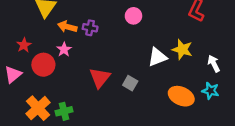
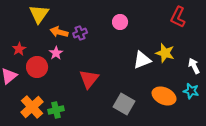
purple cross: (90, 28) -> (80, 33), turned -32
gray square: (130, 83) -> (124, 104), moved, size x1.5

